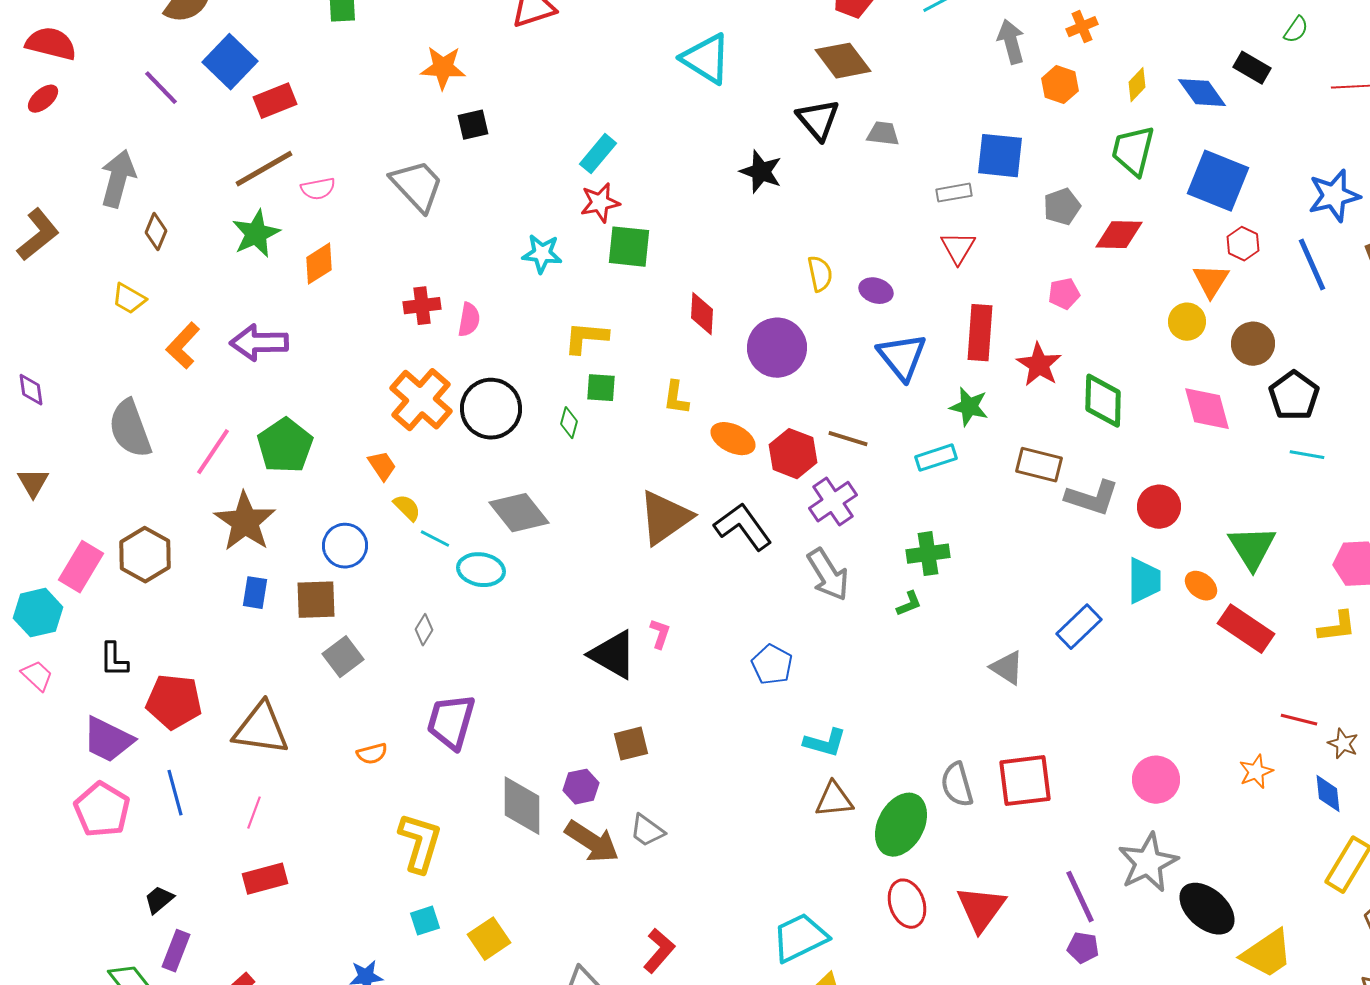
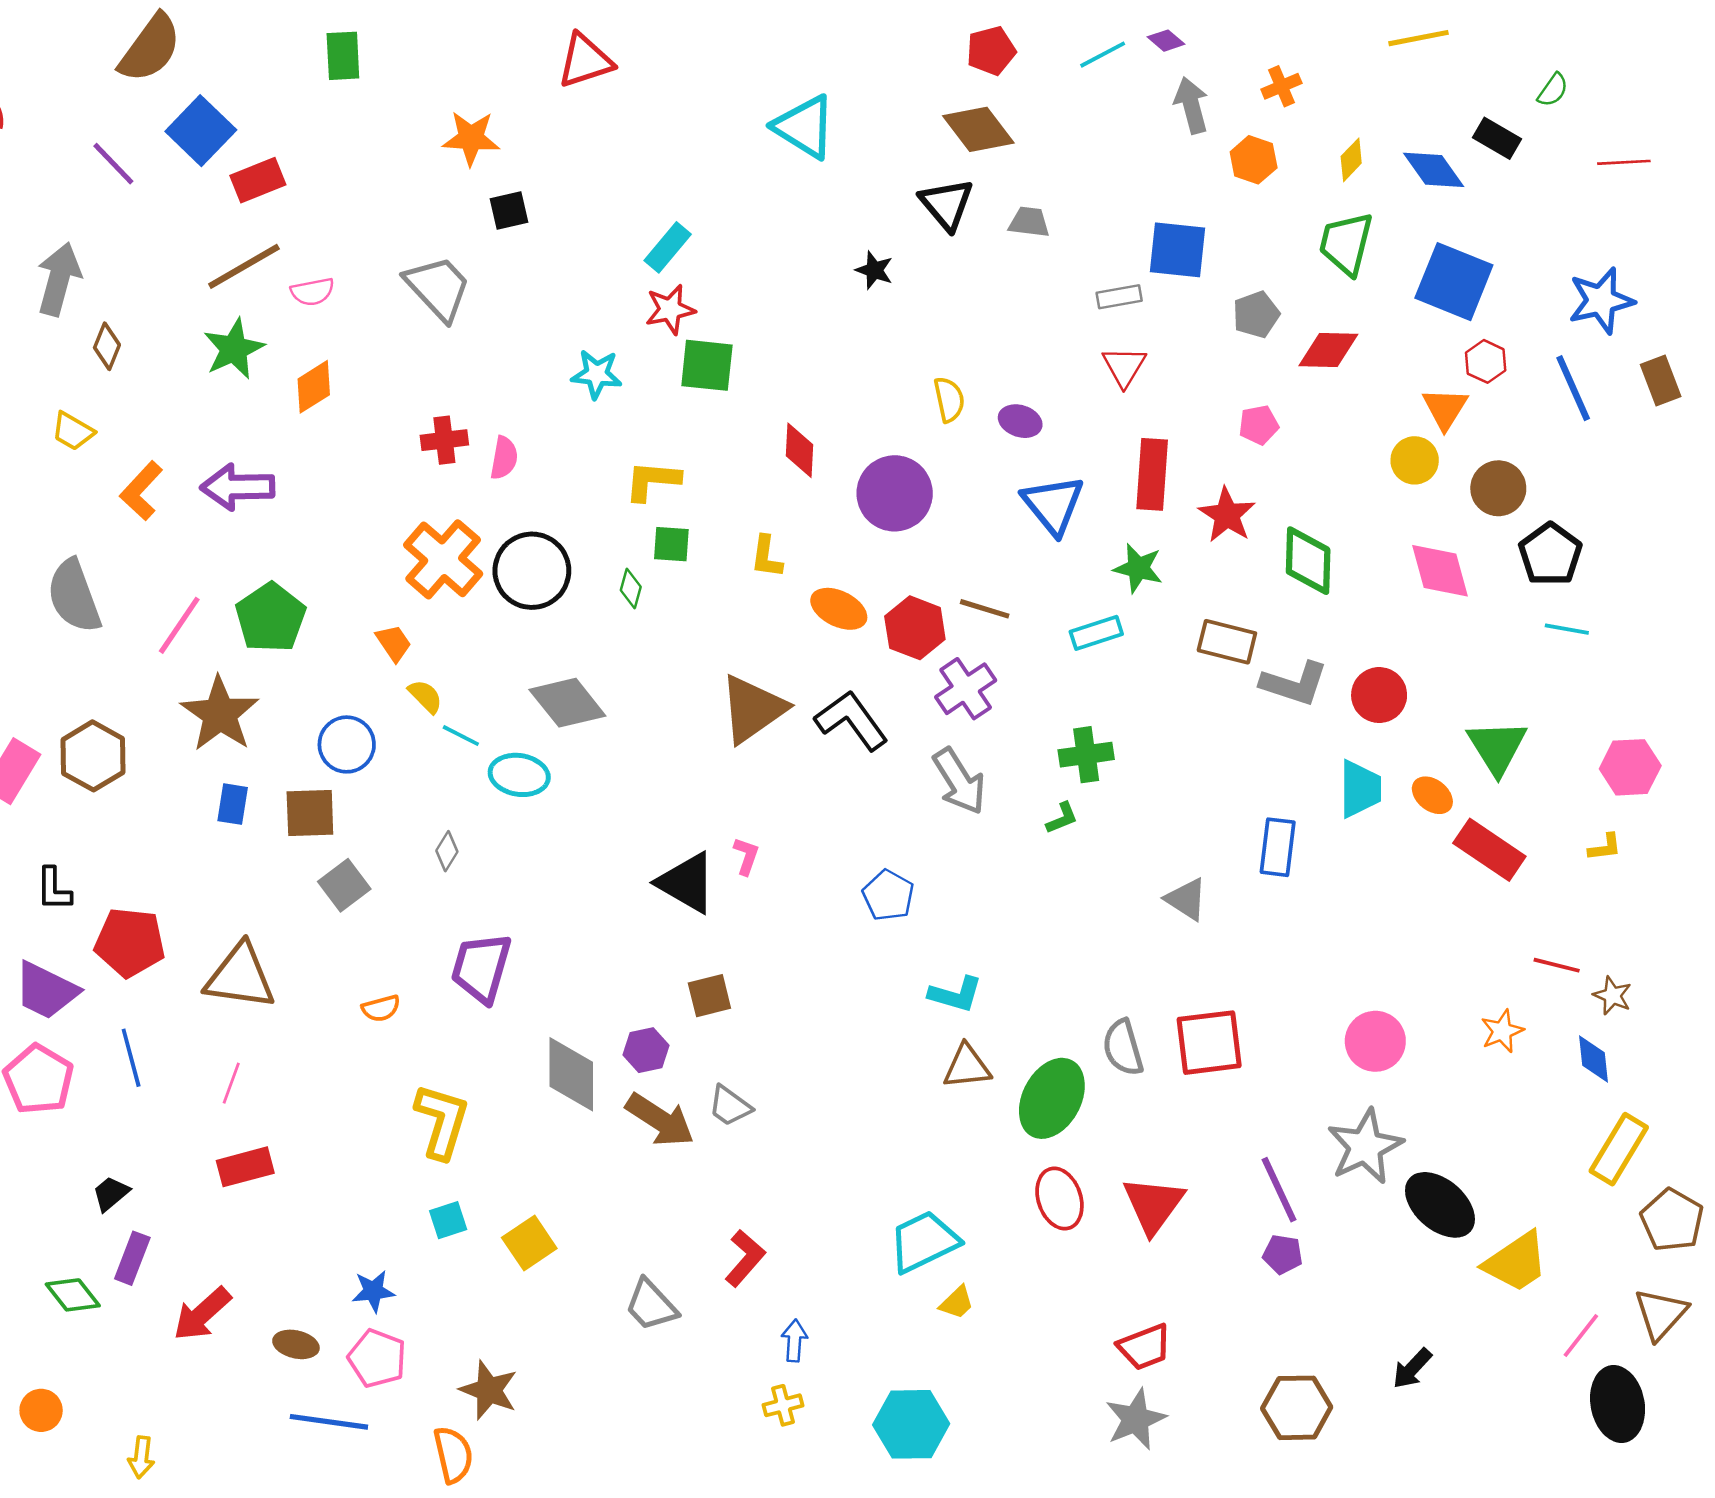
black star: (761, 172) -> (874, 270), size x0.7
blue rectangle: (1079, 627) -> (1278, 847), turned -39
yellow L-shape: (1337, 627) -> (1605, 847), size x0.7

